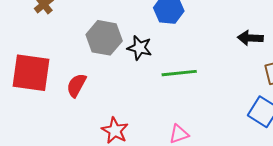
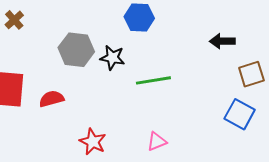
red semicircle: (76, 85) -> (52, 99), turned 50

